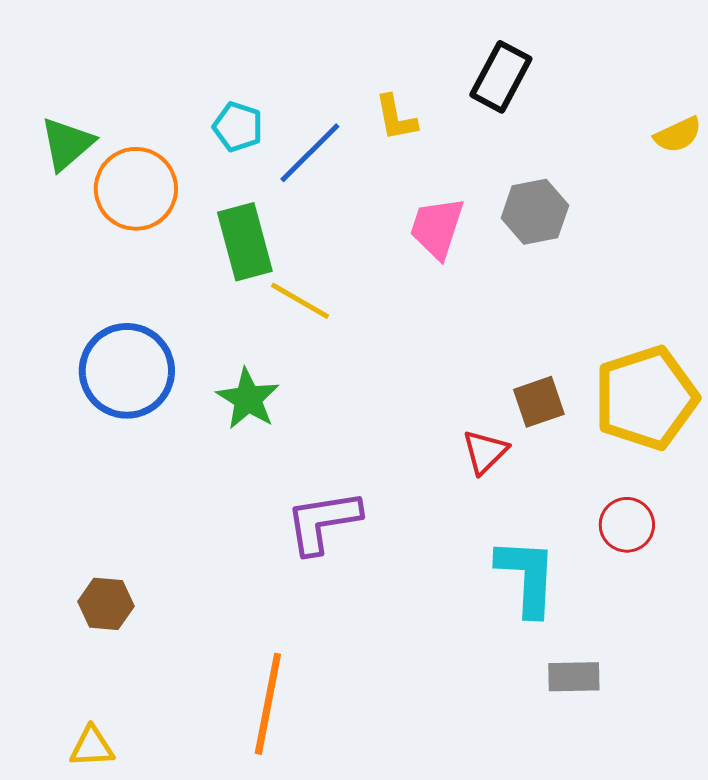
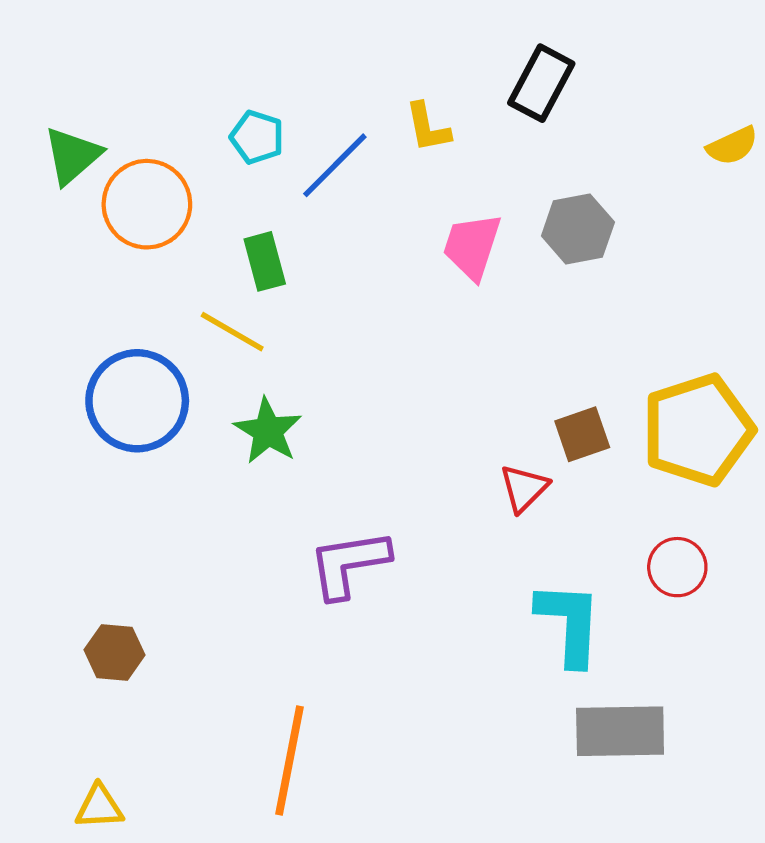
green rectangle: (245, 242) -> (265, 261), size x0.7
yellow line: (300, 301) -> (232, 332), moved
gray rectangle: (574, 677) -> (620, 731), size x1.6

